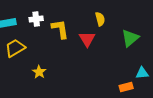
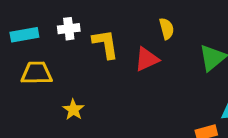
red triangle: (87, 39) -> (147, 59), turned 36
yellow trapezoid: (15, 48) -> (37, 73), turned 30

